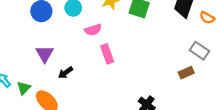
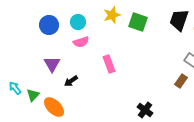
pink semicircle: (93, 30) -> (81, 42), moved
brown rectangle: (186, 73) -> (181, 81), turned -32

